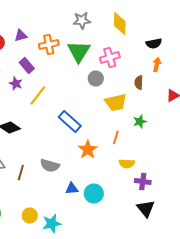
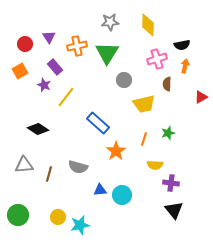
purple triangle: (21, 36) -> (49, 37), turned -48
pink cross: (110, 58) -> (157, 59), moved
green star: (140, 122) -> (168, 133), moved

